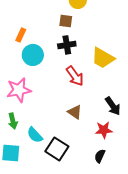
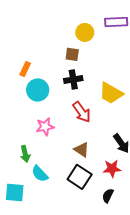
pink star: (19, 90) -> (45, 127), moved, size x0.7
green arrow: (13, 121) -> (25, 154), moved
black square: (57, 149) -> (80, 177), moved

